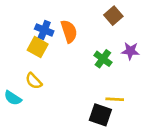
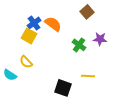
blue cross: (44, 30) -> (34, 23), turned 32
orange semicircle: (69, 31) -> (53, 24), turned -36
black square: (100, 115) -> (63, 88), moved

